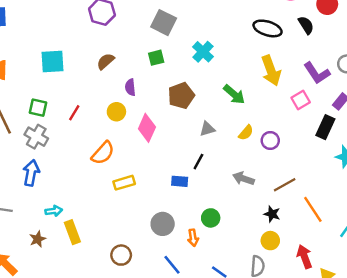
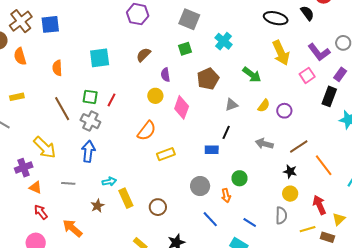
red line: (74, 113) -> (112, 100), moved
brown circle: (121, 255) -> (158, 207), moved

